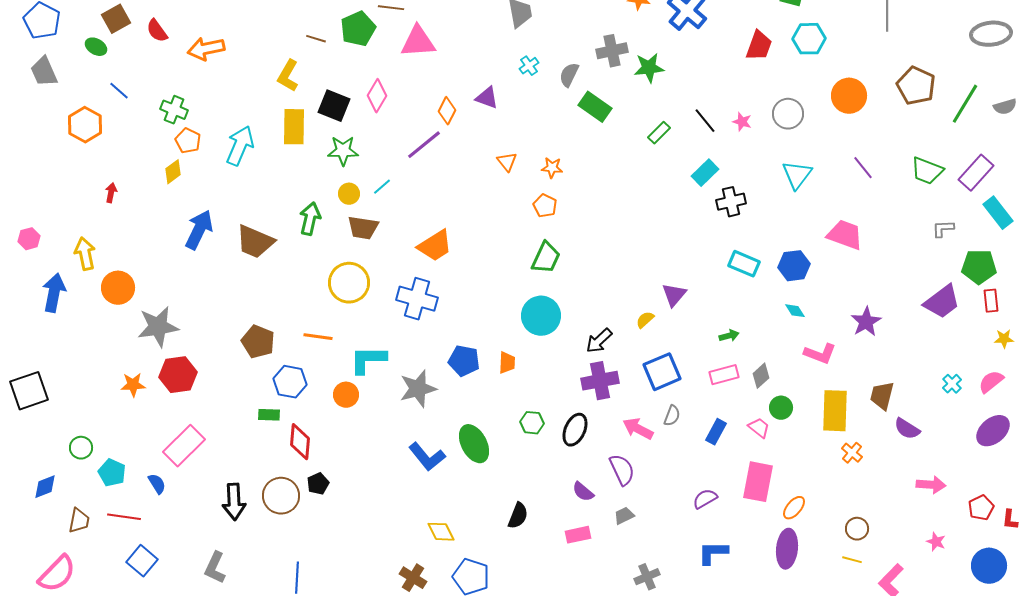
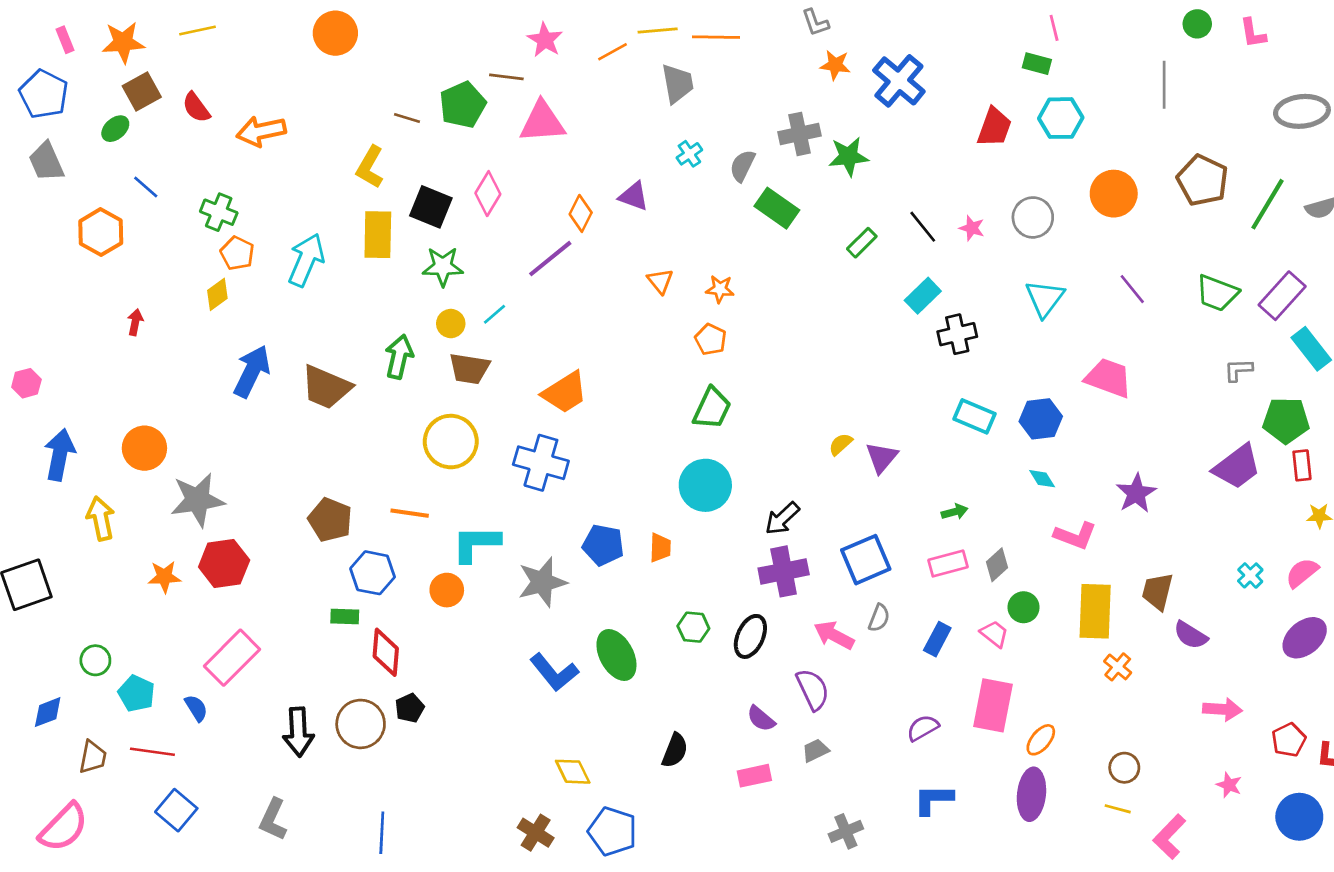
green ellipse: (96, 47) -> (115, 129), turned -70
yellow arrow: (85, 254) -> (101, 518), moved
yellow semicircle: (645, 320) -> (841, 444), moved

